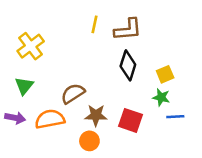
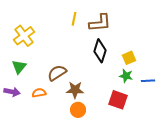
blue line: (175, 117) -> (148, 81), moved
orange semicircle: (50, 119) -> (39, 93), size x0.6
red square: (130, 120) -> (118, 100), moved
orange circle: (89, 141) -> (78, 110), moved

